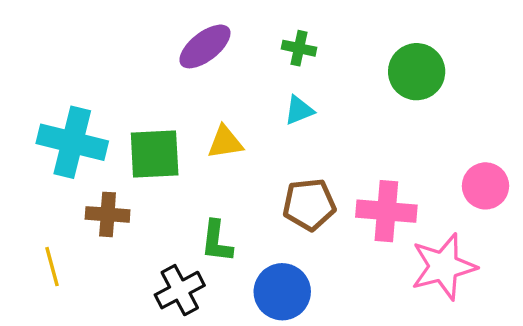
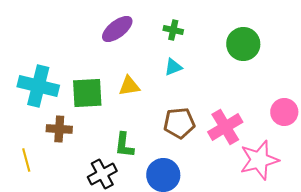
pink cross: (386, 211) -> (225, 127), turned -36

